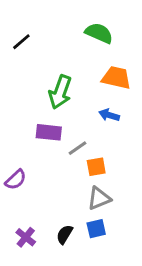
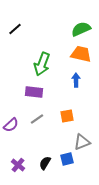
green semicircle: (99, 33) -> (81, 29), moved, turned -48
blue arrow: (109, 115) -> (76, 80), turned 72
gray line: (77, 148) -> (37, 119), moved
gray triangle: (99, 198) -> (82, 142), moved

